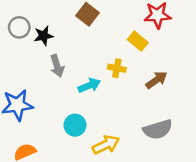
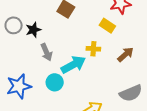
cyan arrow: (89, 85) -> (73, 65), size x1.4
cyan circle: (75, 125) -> (55, 82), moved

